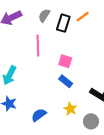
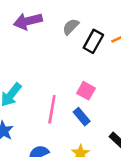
pink line: (38, 46) -> (52, 109), moved

